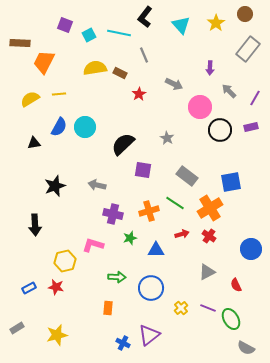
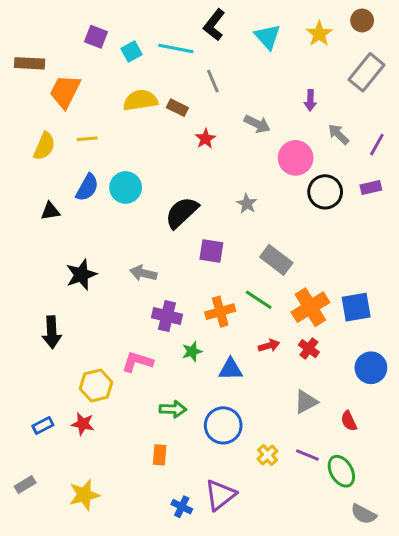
yellow semicircle: (30, 99) -> (44, 146), turned 144
blue square: (231, 182) -> (356, 307), moved

